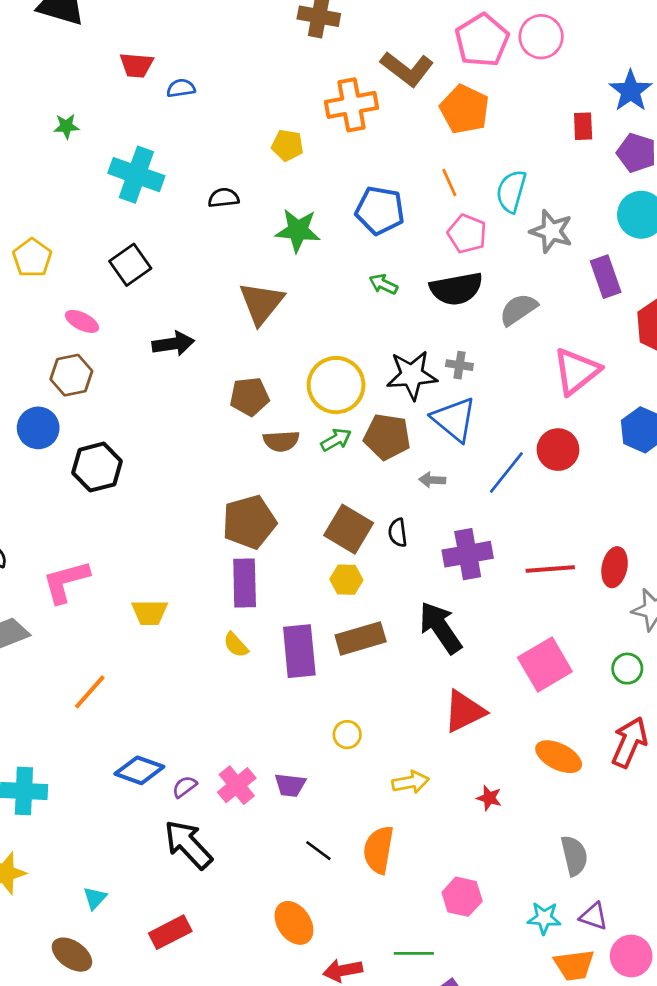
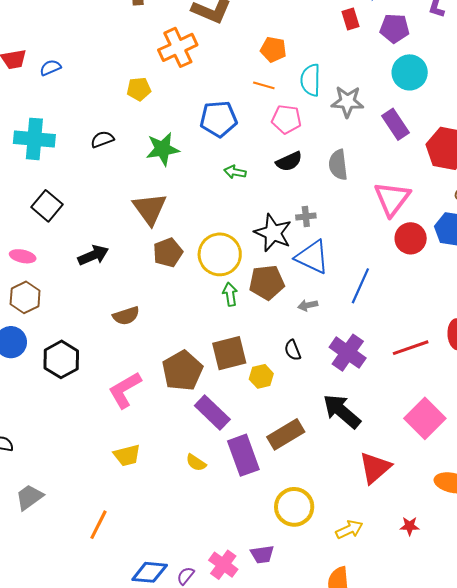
orange pentagon: (465, 109) -> (273, 49), moved, size x0.7
orange line: (449, 183) -> (264, 85), turned -35
black semicircle: (456, 289) -> (289, 161), size x0.7
gray semicircle: (518, 309) -> (338, 165), turned -48
black star: (412, 375) -> (273, 233), turned -30
brown pentagon: (249, 397) -> (168, 253), moved
green arrow: (336, 440) -> (230, 294), turned -55
brown semicircle: (281, 441) -> (126, 316), moved
red circle: (558, 450) -> (411, 238), moved
brown square: (349, 529) -> (229, 353), moved, turned -30
purple cross: (468, 554) -> (348, 353), turned -30
yellow hexagon: (346, 580) -> (261, 376), moved
pink L-shape: (66, 581) -> (125, 390), moved
purple rectangle: (245, 583) -> (212, 413), moved, turned -30
yellow circle: (347, 735) -> (294, 507), size x1.8

